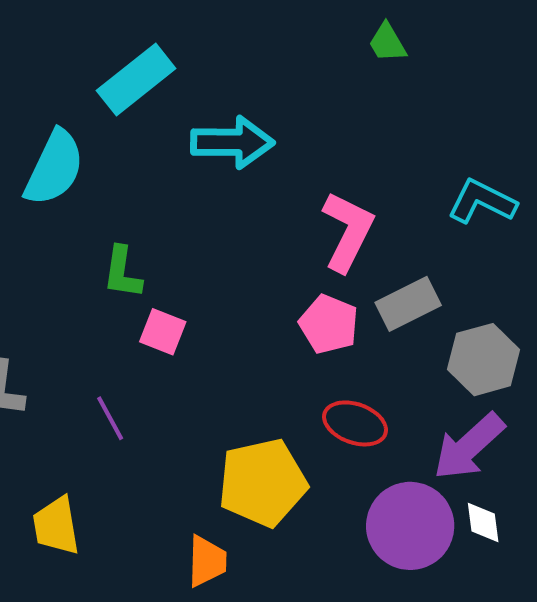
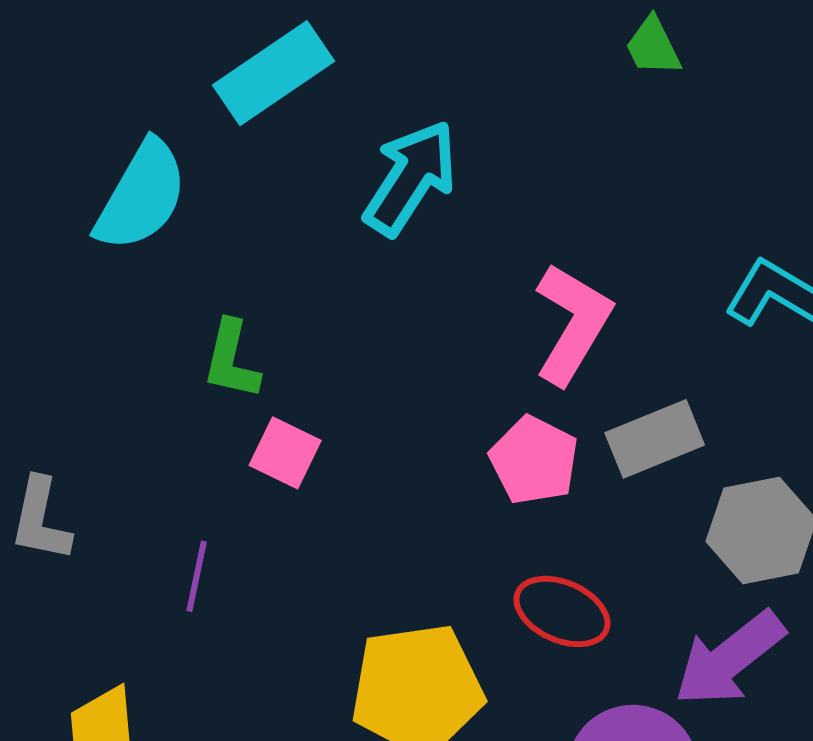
cyan arrow: (232, 142) -> (410, 178), turned -62
purple line: (110, 418) -> (197, 576), turned 36

